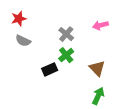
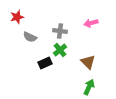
gray cross: (66, 34) -> (60, 31), turned -32
gray semicircle: (23, 41) -> (30, 37), moved

